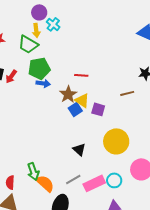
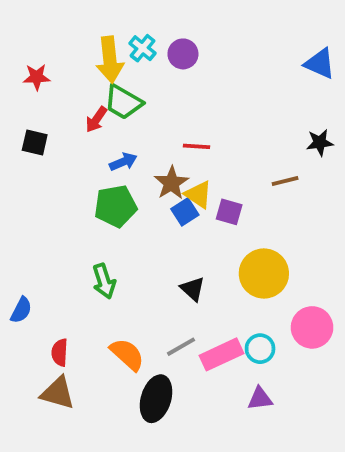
purple circle: (39, 12) -> (183, 54), moved
yellow arrow: (36, 30) -> (110, 60), size x1.6
green trapezoid: (28, 44) -> (123, 102), moved
green pentagon: (39, 68) -> (116, 206), moved
red arrow: (11, 76) -> (96, 119), moved
blue arrow: (43, 83) -> (123, 162), turned -32
green arrow: (33, 171) -> (104, 281), moved

